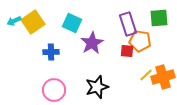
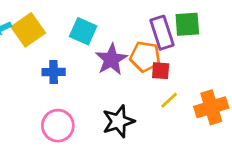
green square: (159, 18) -> (187, 24), moved
orange pentagon: (140, 41) -> (145, 57), moved
yellow line: (146, 75) -> (169, 100), moved

